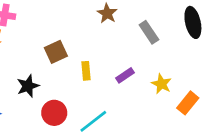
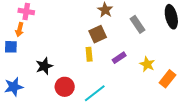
brown square: (56, 52) -> (98, 34), moved

